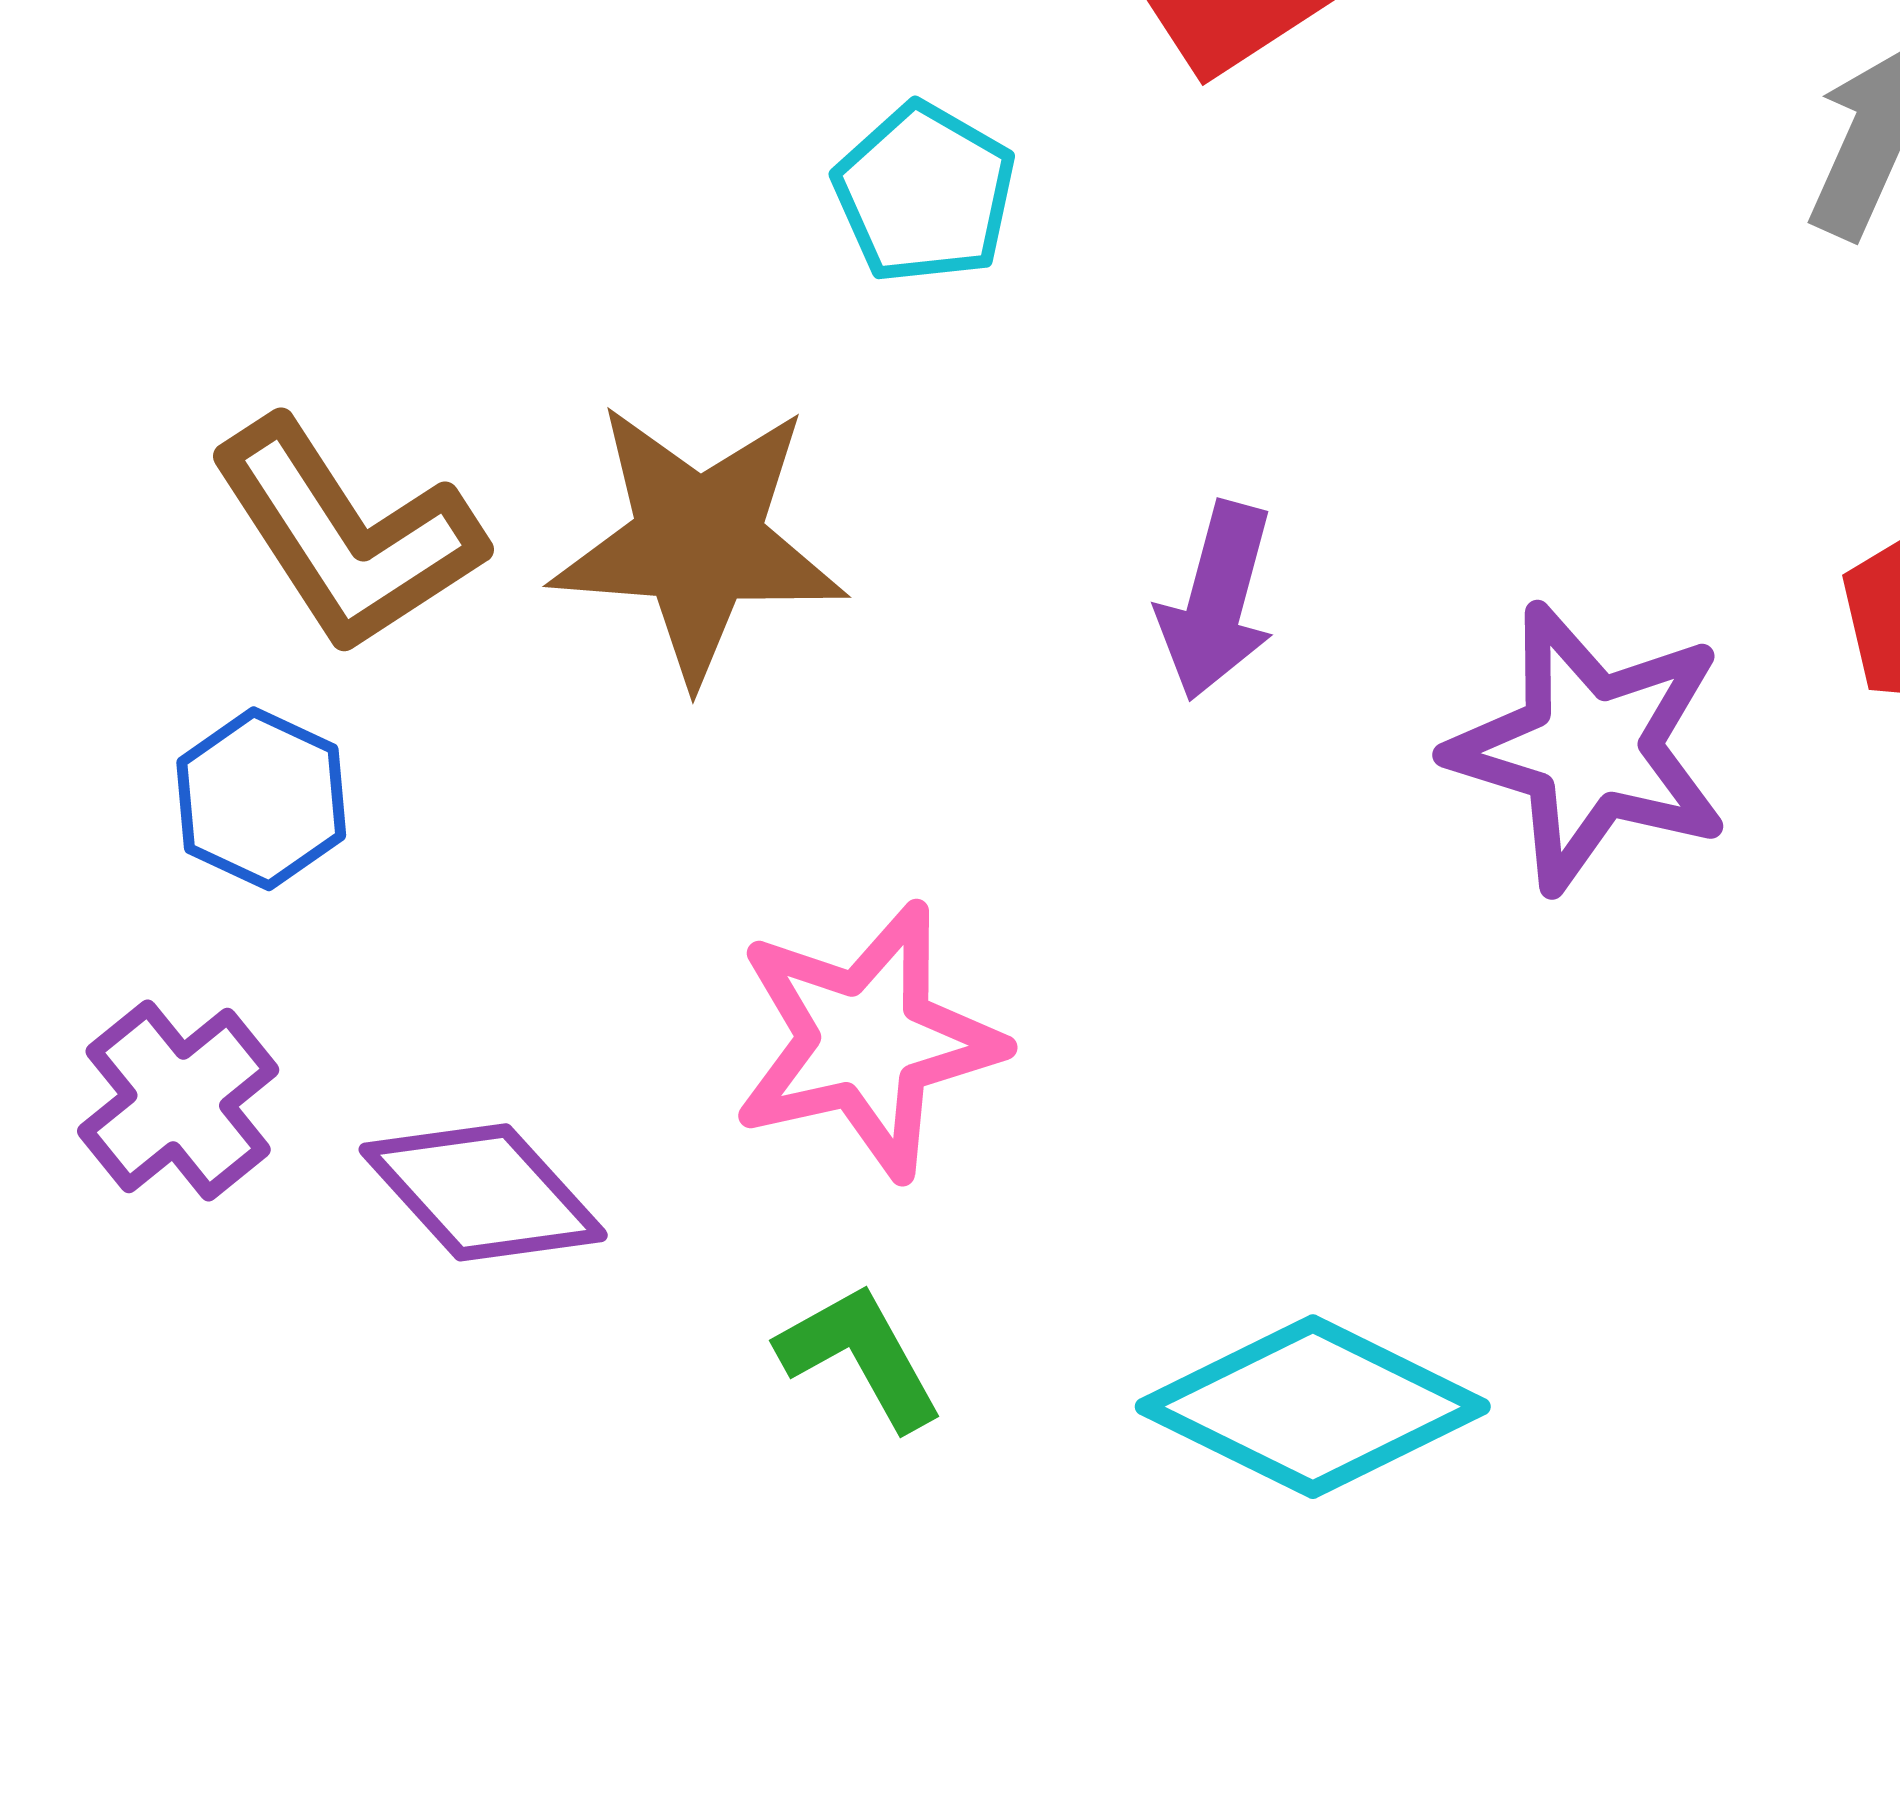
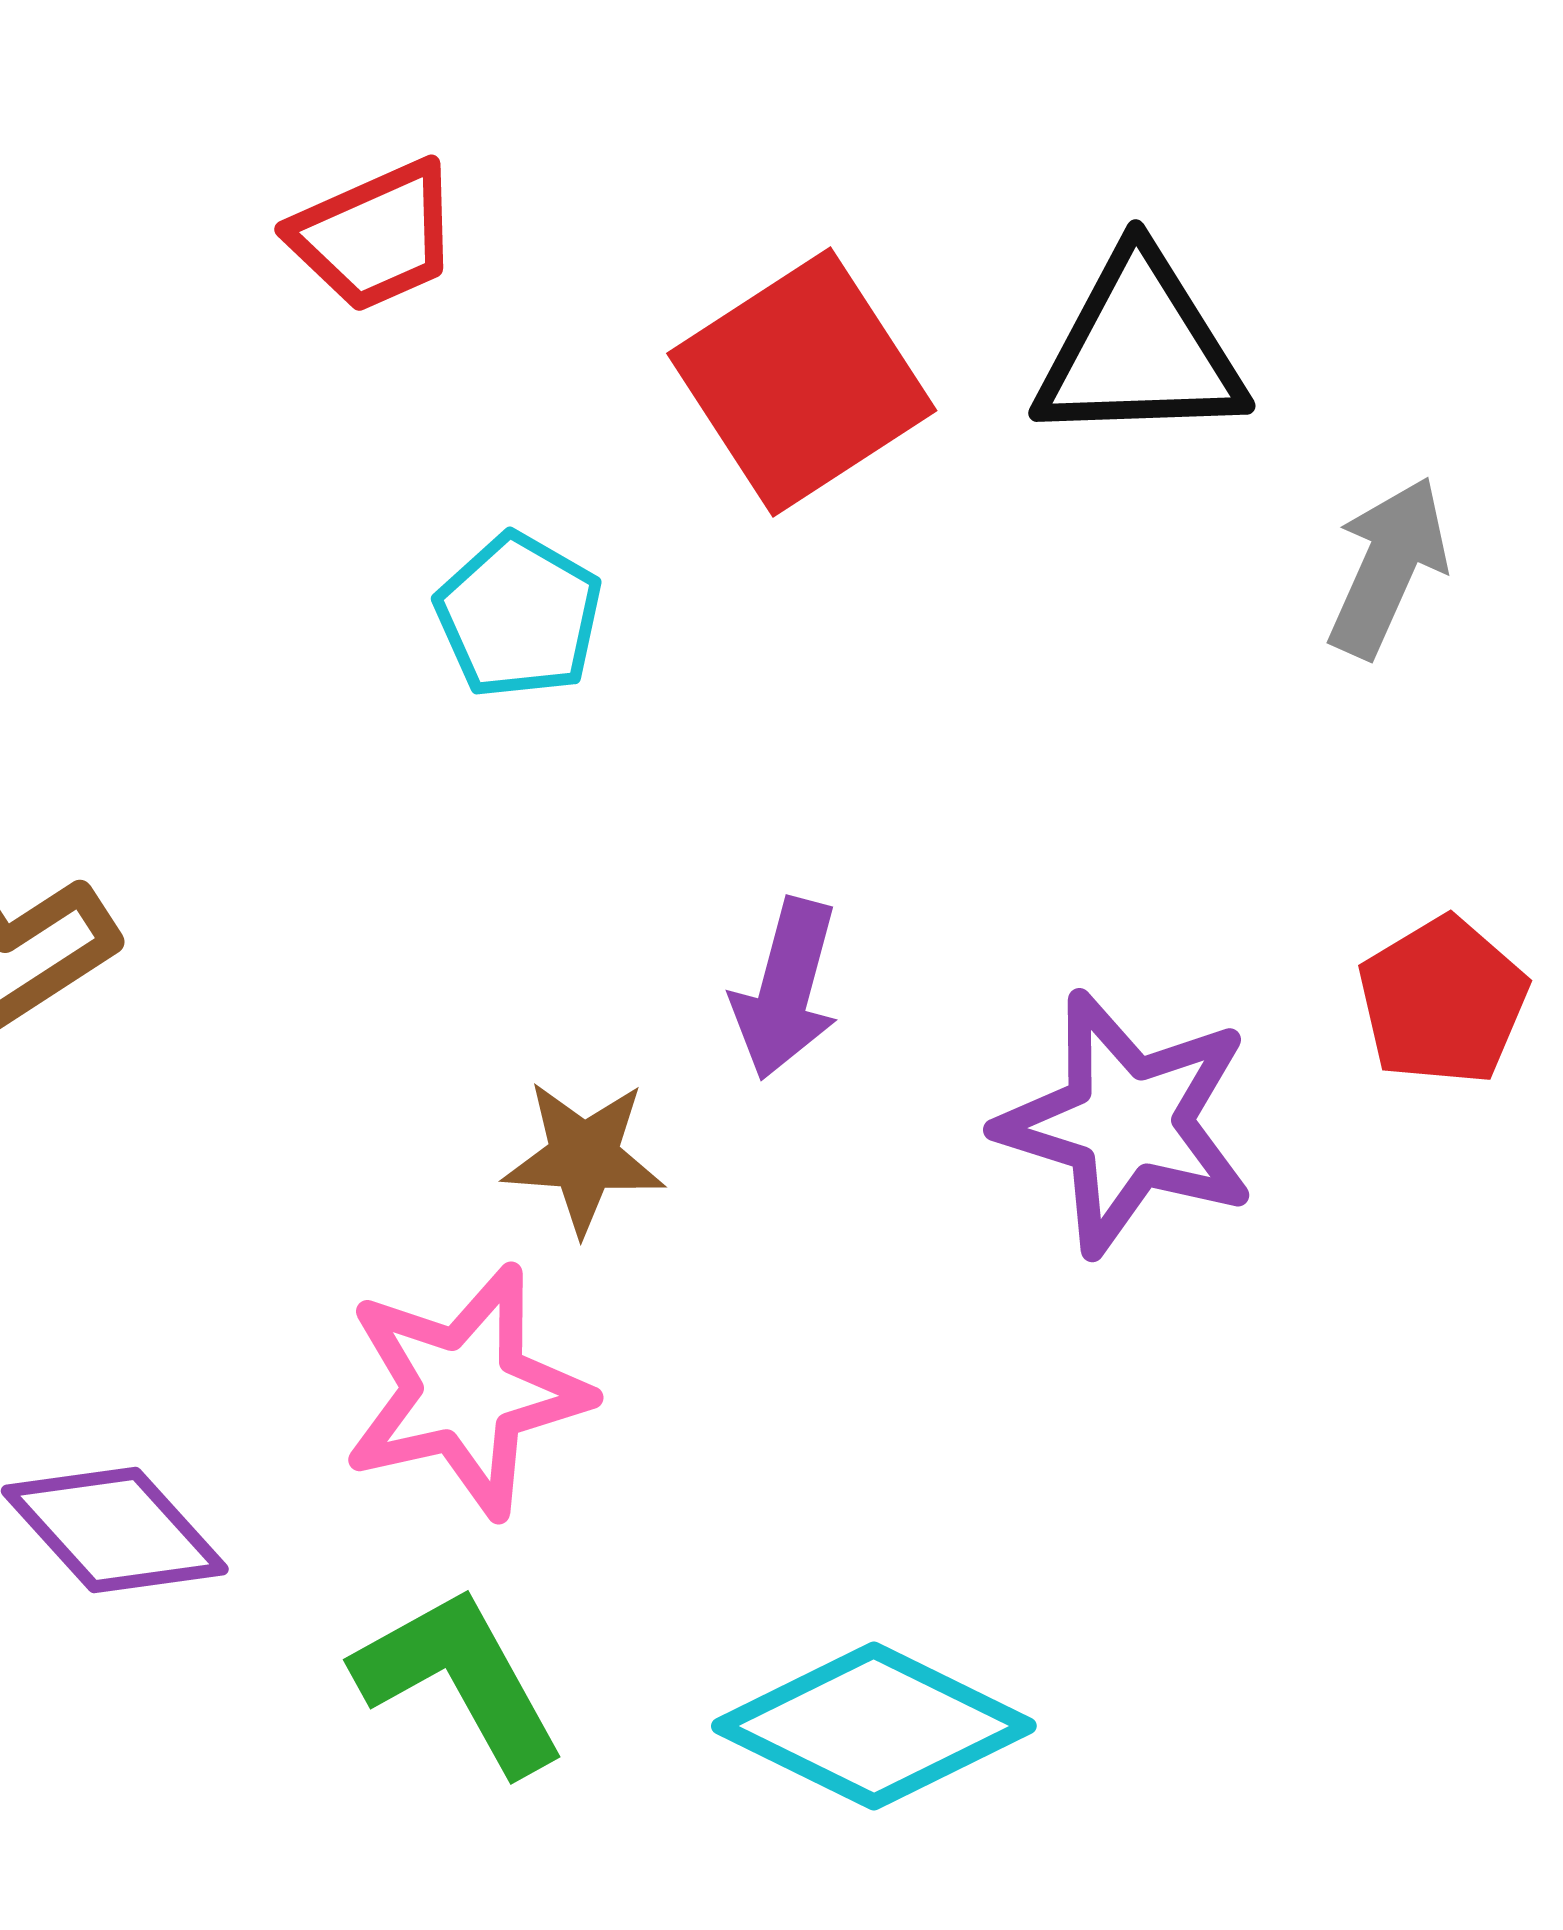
brown star: (698, 542) -> (584, 1157), moved, size x0.6
green L-shape: (860, 1356) -> (460, 1680), size x1.4

